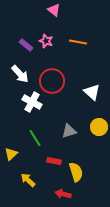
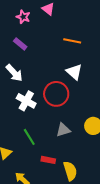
pink star: (46, 41) -> (23, 17), moved
red circle: (52, 81) -> (56, 94), moved
white triangle: (92, 92) -> (74, 72), moved

